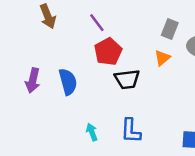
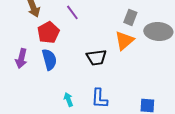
red pentagon: (108, 52) -> (48, 32), moved
orange triangle: (162, 58) -> (124, 40), size x1.5

